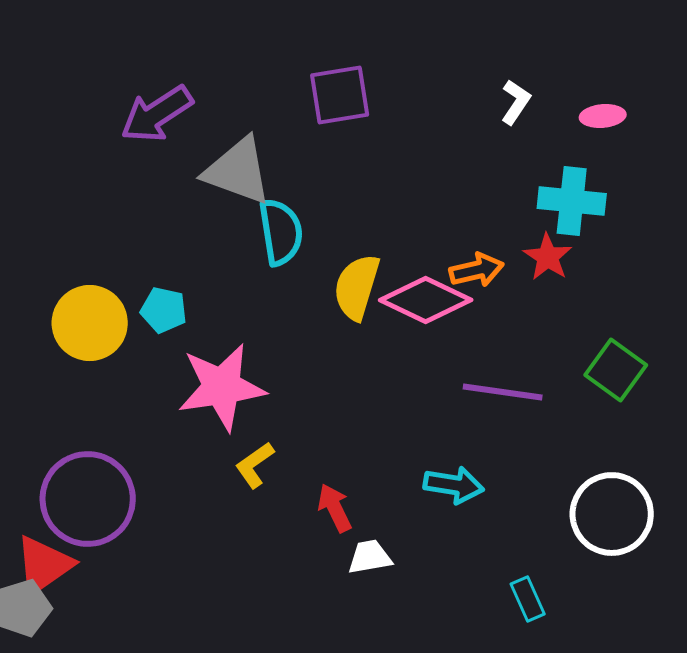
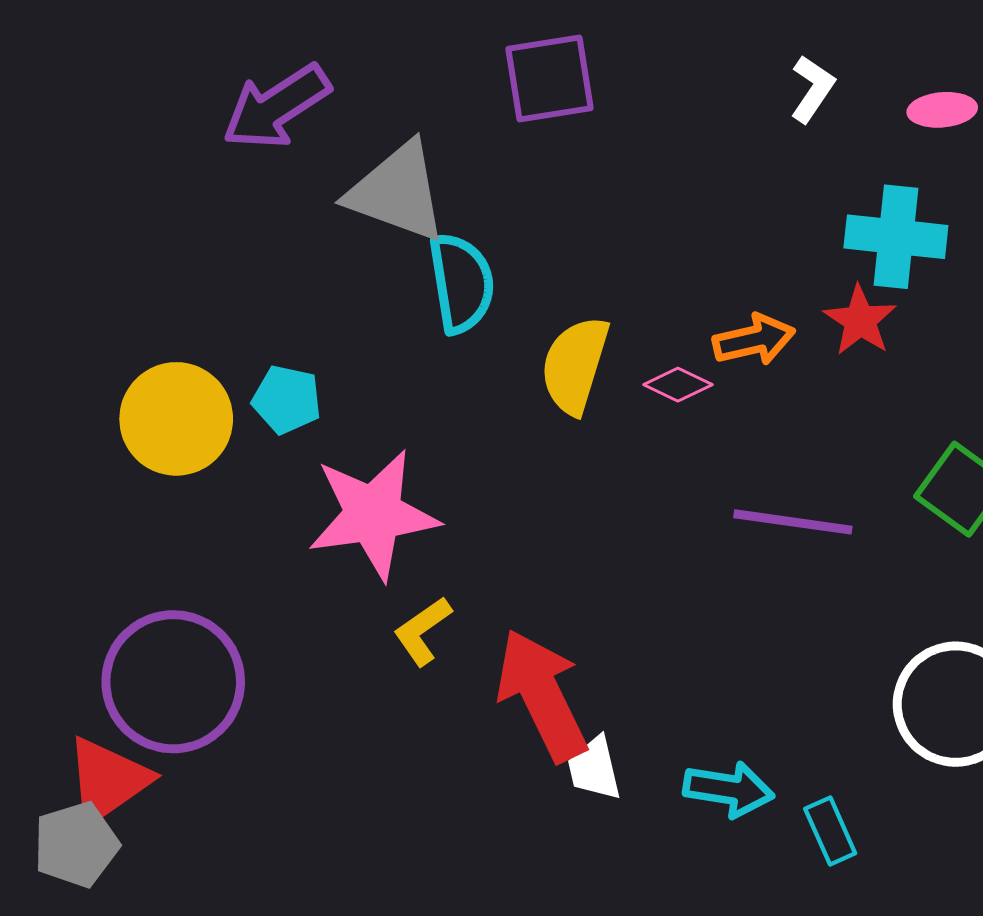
pink diamond: (426, 300) -> (678, 385), size x0.5
cyan arrow: (454, 485) -> (729, 789), moved
red arrow: (335, 508) -> (542, 695), size x1.8
white trapezoid: (370, 557) -> (594, 768), turned -93

